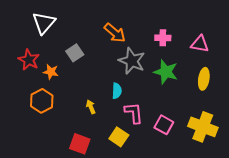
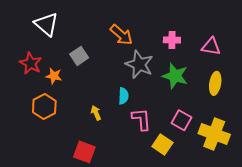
white triangle: (44, 23) -> (46, 24), turned -30
pink square: (164, 125) -> (181, 120), moved
yellow square: (119, 137) -> (162, 145), moved

